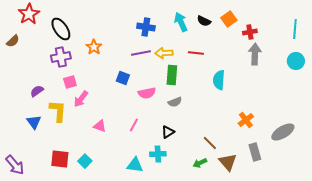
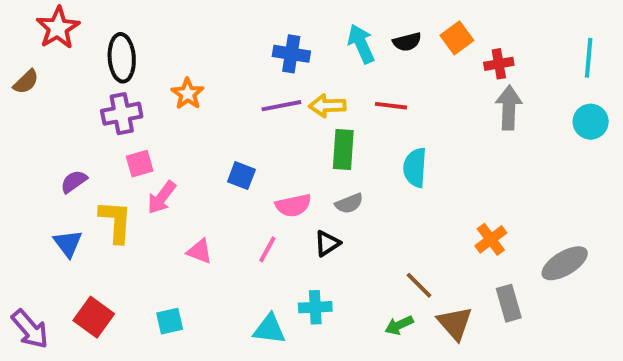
black semicircle: (204, 21) -> (407, 42), turned -40
black ellipse: (61, 29) -> (122, 58), turned 30
blue square: (123, 78) -> (241, 176), moved
cyan semicircle: (219, 80) -> (415, 168), moved
pink semicircle: (147, 93) -> (293, 205), moved
black triangle: (168, 132) -> (327, 243), moved
red square: (60, 159) -> (94, 317), moved, turned 30
cyan square: (85, 161) -> (170, 321), turned 32

